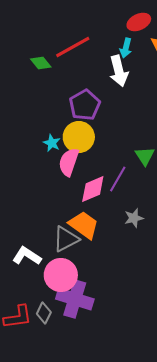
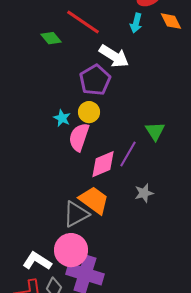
red line: (73, 47) -> (83, 22), turned 63
white arrow: (119, 71) -> (114, 56), moved, turned -44
yellow circle: (79, 137) -> (89, 112), size x0.7
white L-shape: (27, 256) -> (37, 261), moved

